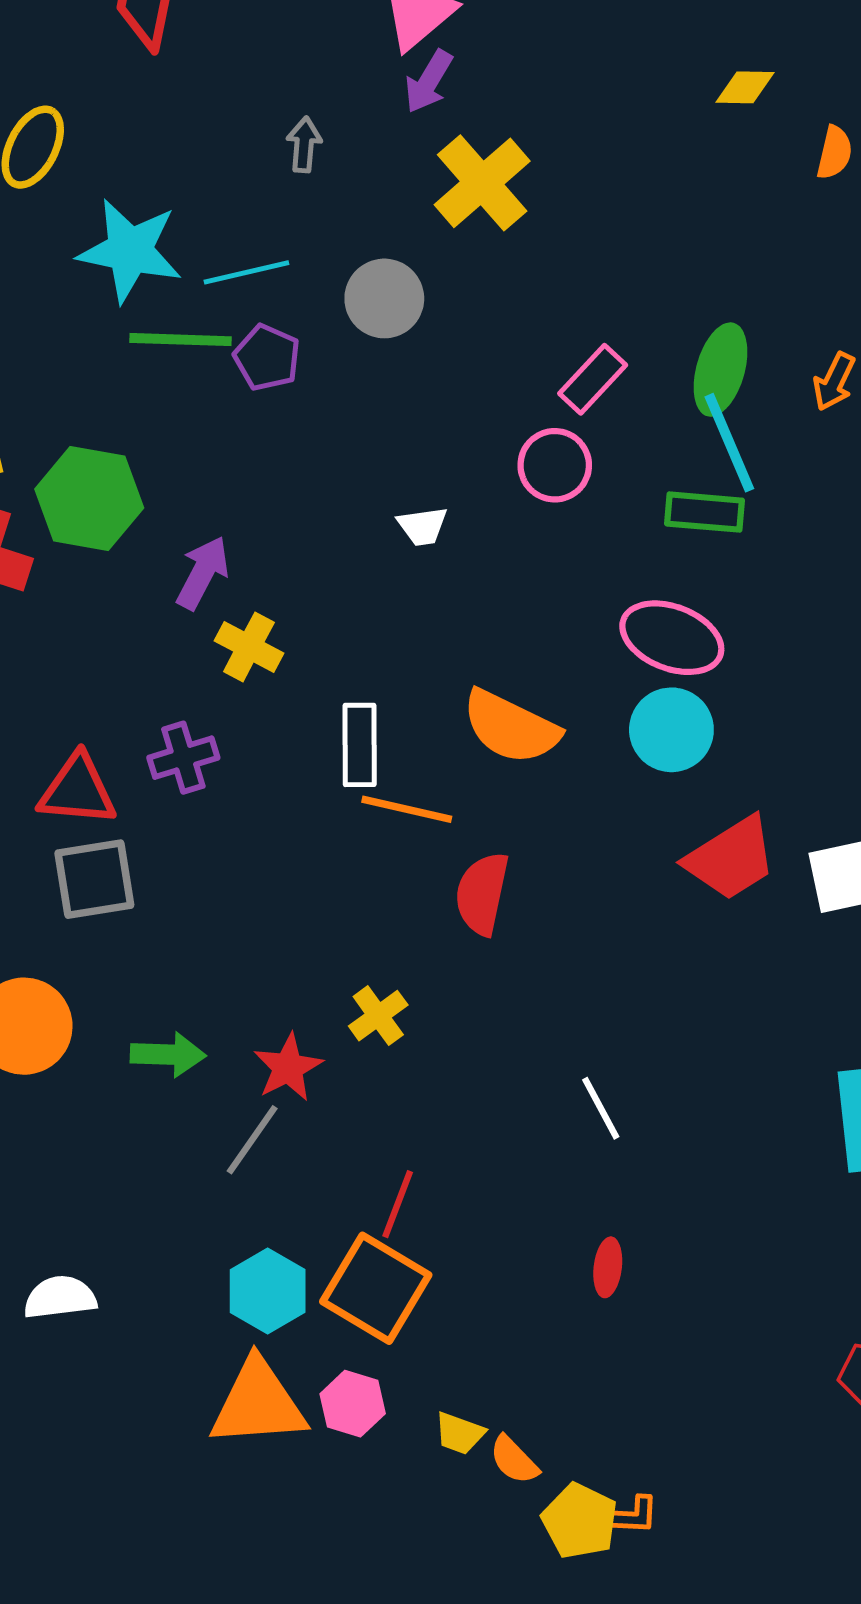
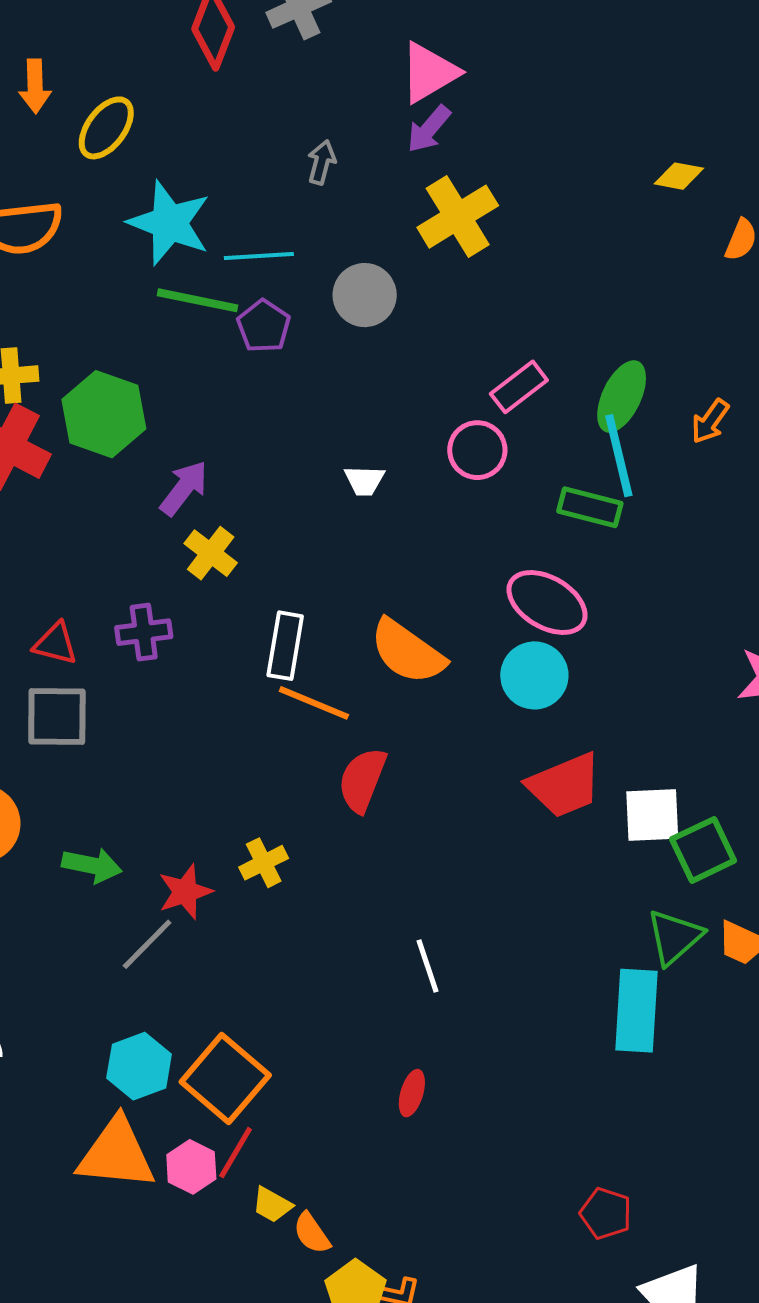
red triangle: (77, 790) -> (55, 644), size x0.7
red line: (398, 1204) -> (236, 1153), moved

